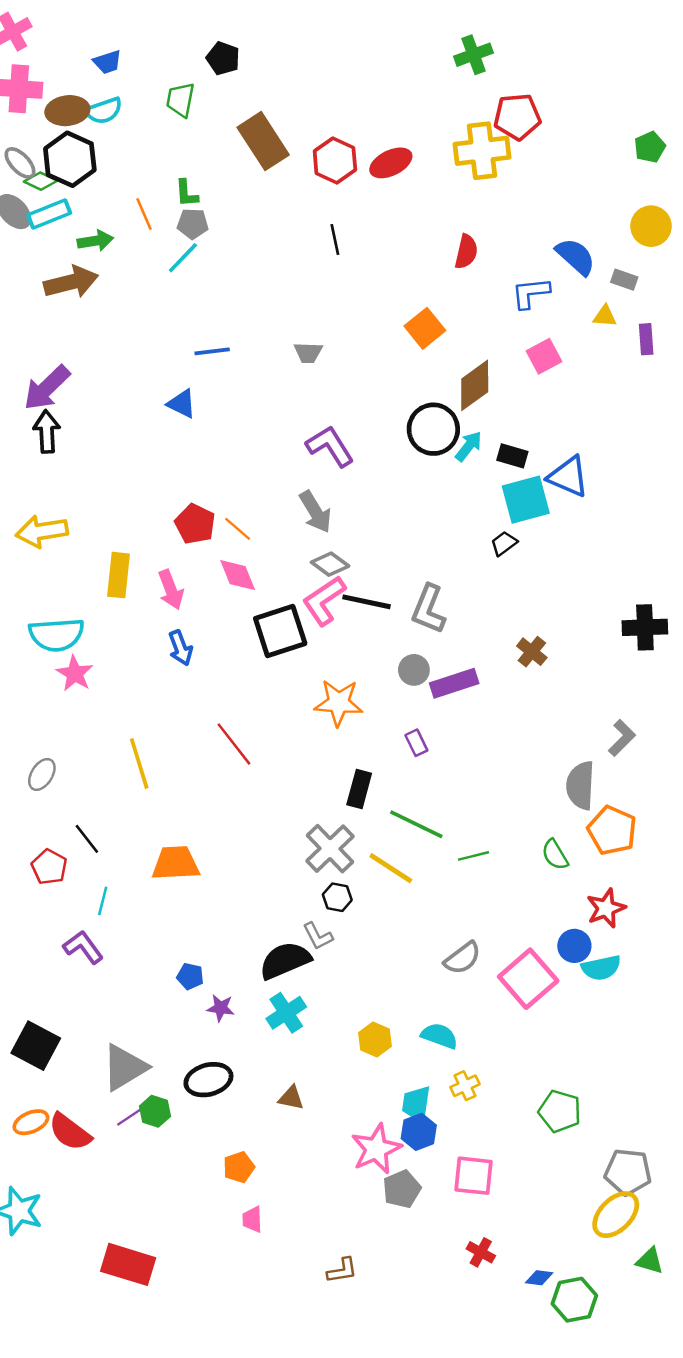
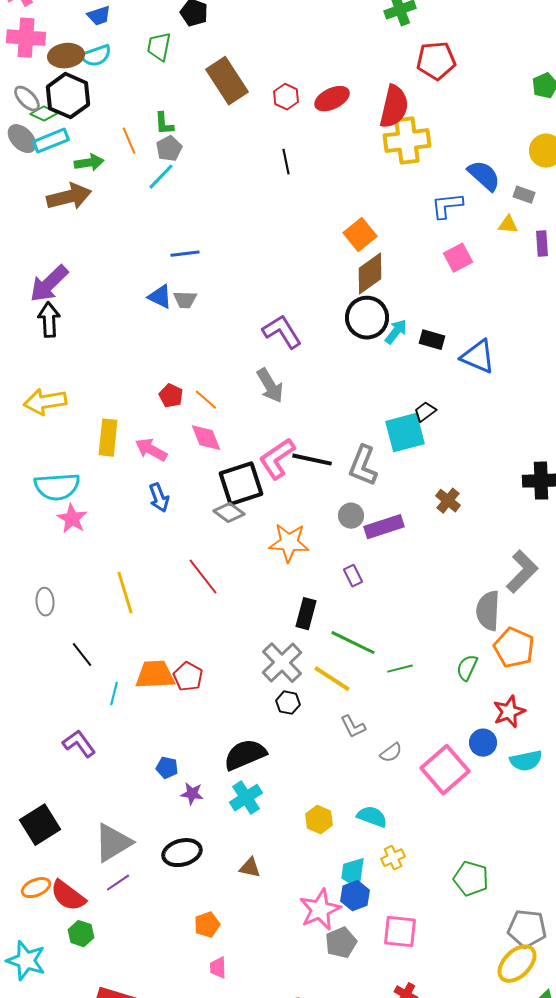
yellow cross: (482, 151) -> (407, 141), moved
red hexagon: (335, 160) -> (286, 97), size x0.7
gray pentagon: (193, 224) -> (169, 149), turned -30
red semicircle: (466, 252) -> (394, 107), moved, size x1.5
gray trapezoid: (308, 353) -> (185, 300), moved
brown diamond: (475, 385) -> (370, 274), moved
cyan square: (526, 500) -> (405, 433), moved
red pentagon: (195, 524) -> (171, 396), size x0.7
gray diamond: (330, 564) -> (229, 513), moved
pink arrow: (171, 590) -> (151, 450), turned 140
gray L-shape: (622, 738) -> (522, 572), size x1.4
gray ellipse: (42, 774) -> (45, 602), turned -36
green semicircle: (555, 855) -> (467, 668), turned 56
red pentagon: (49, 867) -> (188, 677), moved
cyan line: (103, 901) -> (114, 694), moved
gray L-shape: (318, 936) -> (353, 727), moved
gray semicircle: (463, 958) -> (391, 753), size x0.7
cyan semicircle: (601, 968) -> (526, 761), moved
black square: (36, 1046) -> (40, 825), turned 30
green hexagon: (155, 1111) -> (81, 934), moved

